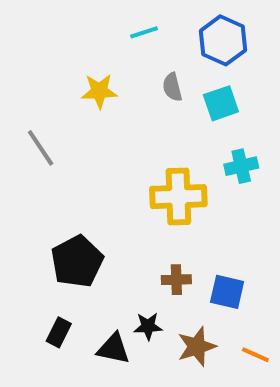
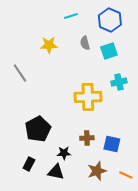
black star: (148, 326) -> (64, 153), moved

